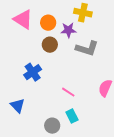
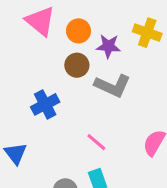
yellow cross: (83, 13) -> (147, 33), moved
gray L-shape: (87, 48) -> (113, 86), moved

